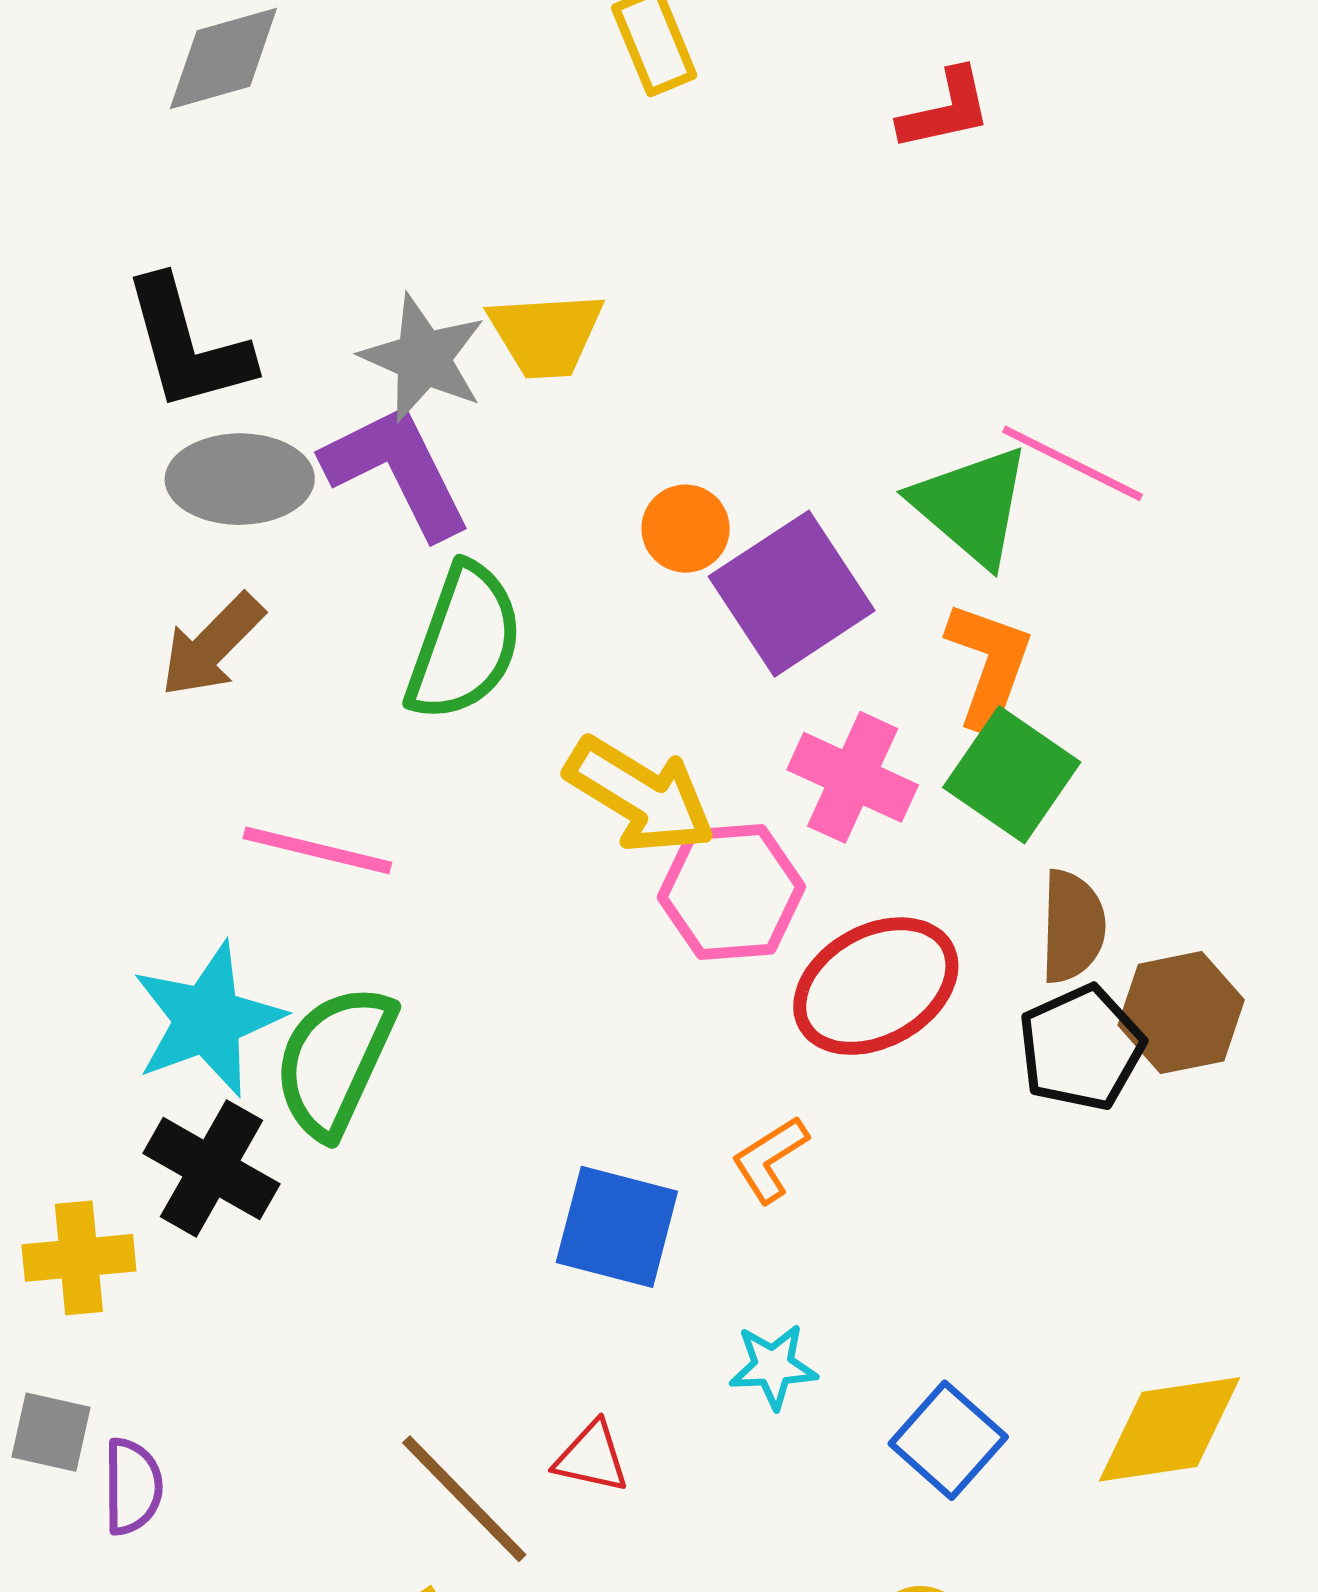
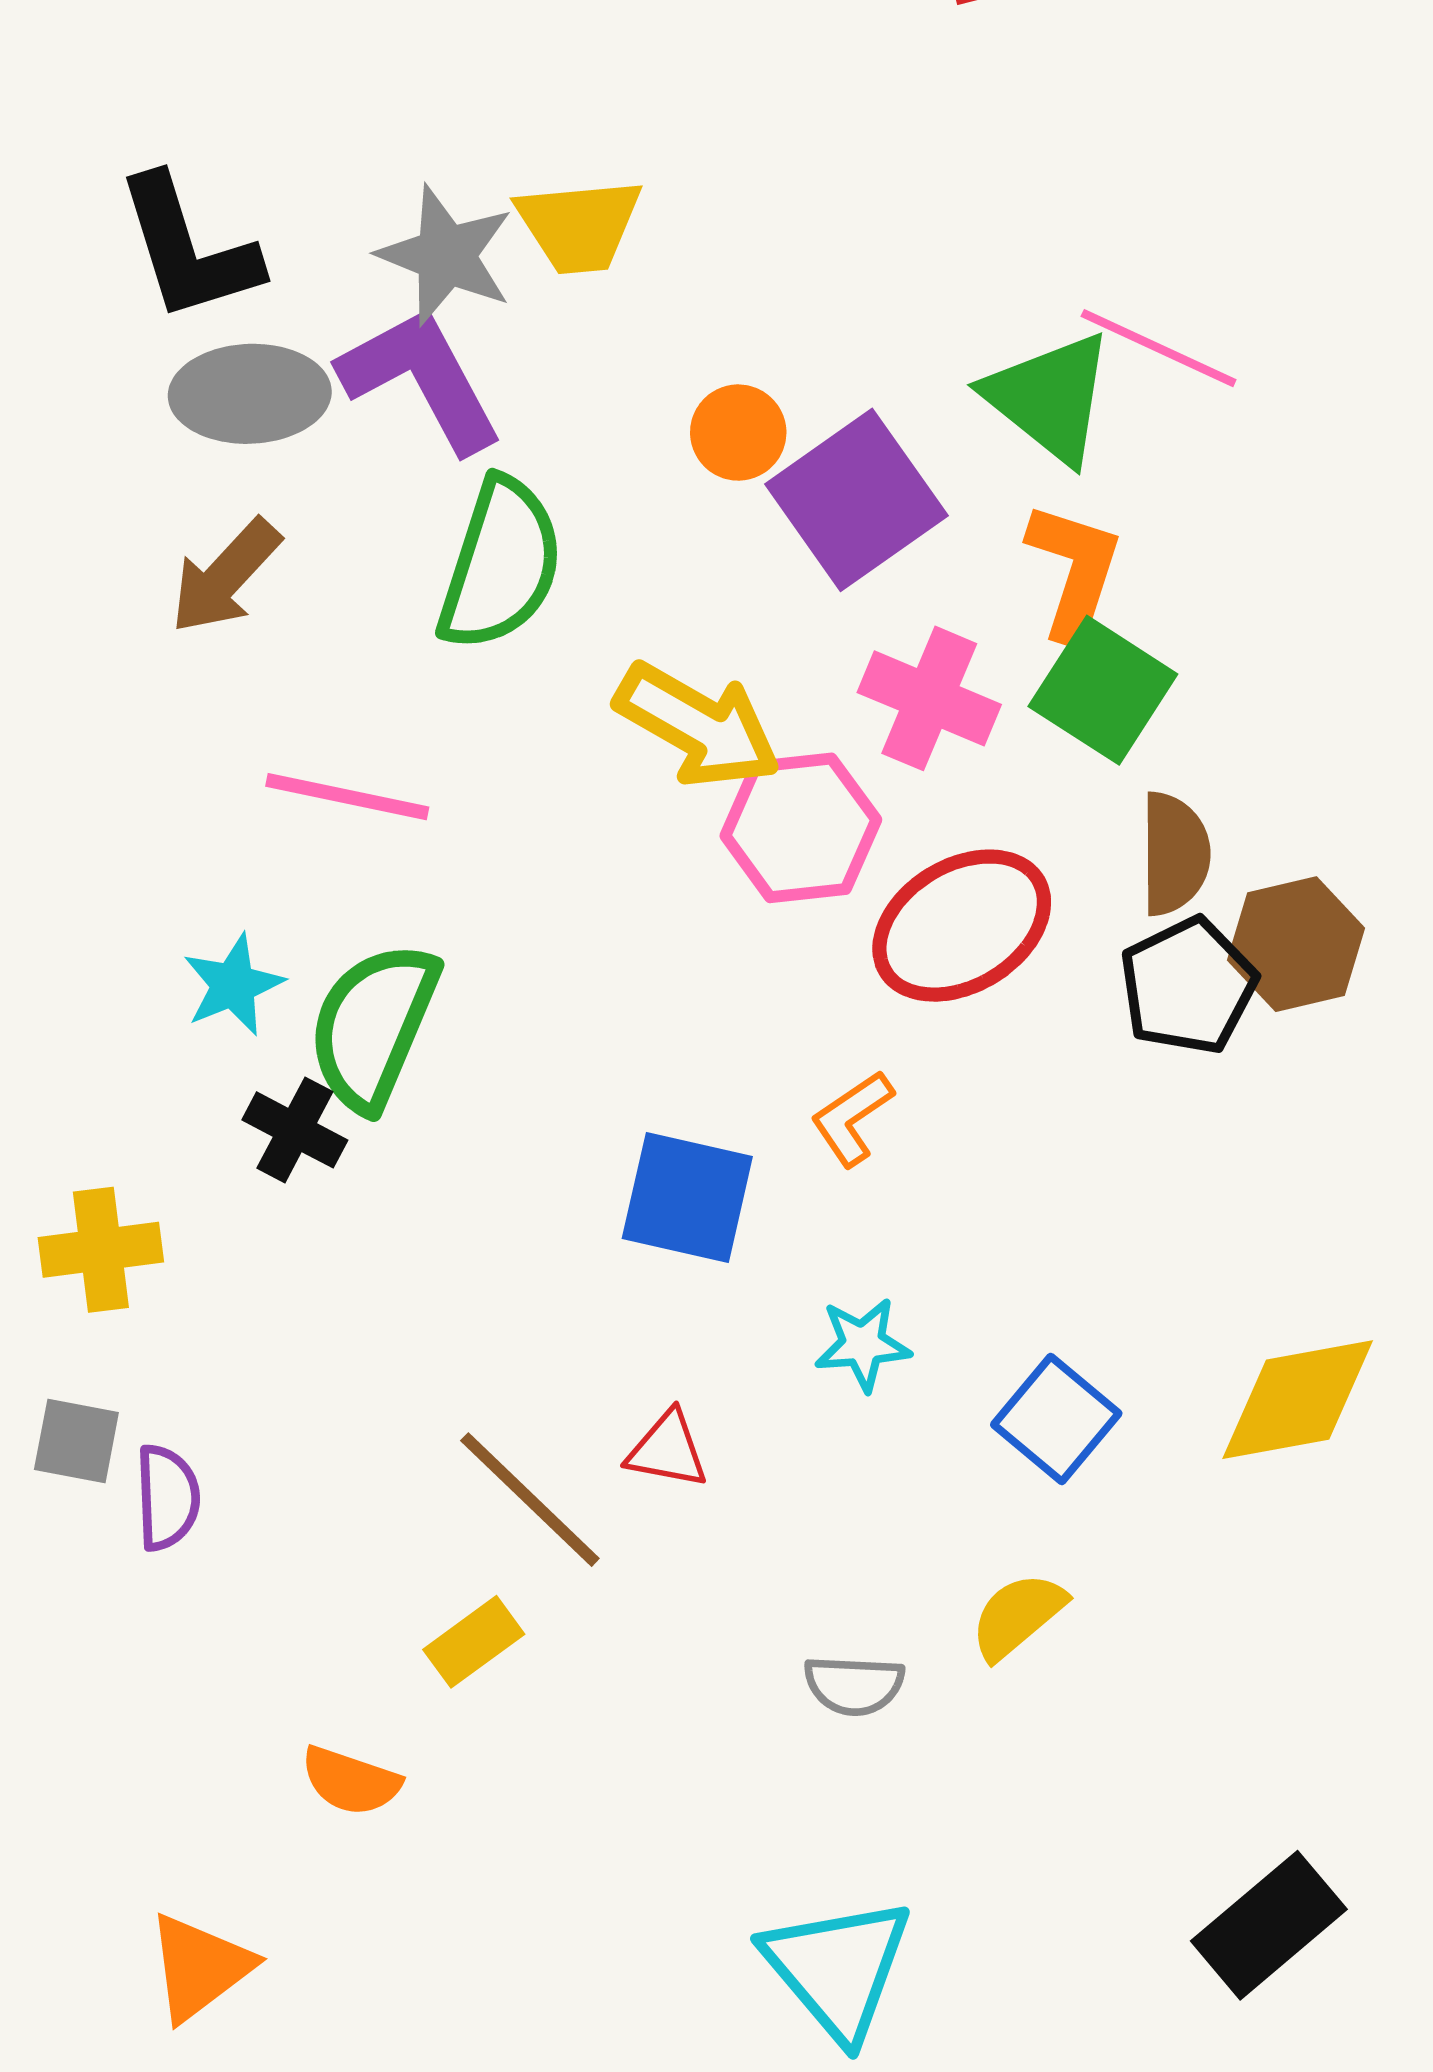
cyan star: (208, 1019) -> (233, 985), size x0.6
black cross: (211, 1169) -> (295, 1130), moved, size x0.7

